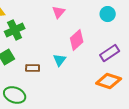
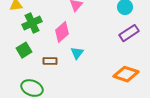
pink diamond: (77, 40) -> (62, 32), moved
purple rectangle: (110, 53) -> (129, 33), moved

